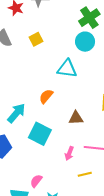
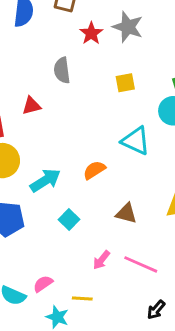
yellow square: (36, 39) -> (125, 83), moved
cyan square: (40, 134) -> (69, 220), size x0.6
yellow line: (85, 174) -> (82, 299), moved

